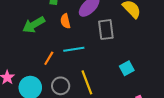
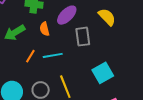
orange line: (49, 58) -> (30, 56), moved
cyan square: (127, 68) -> (103, 73), size x1.5

